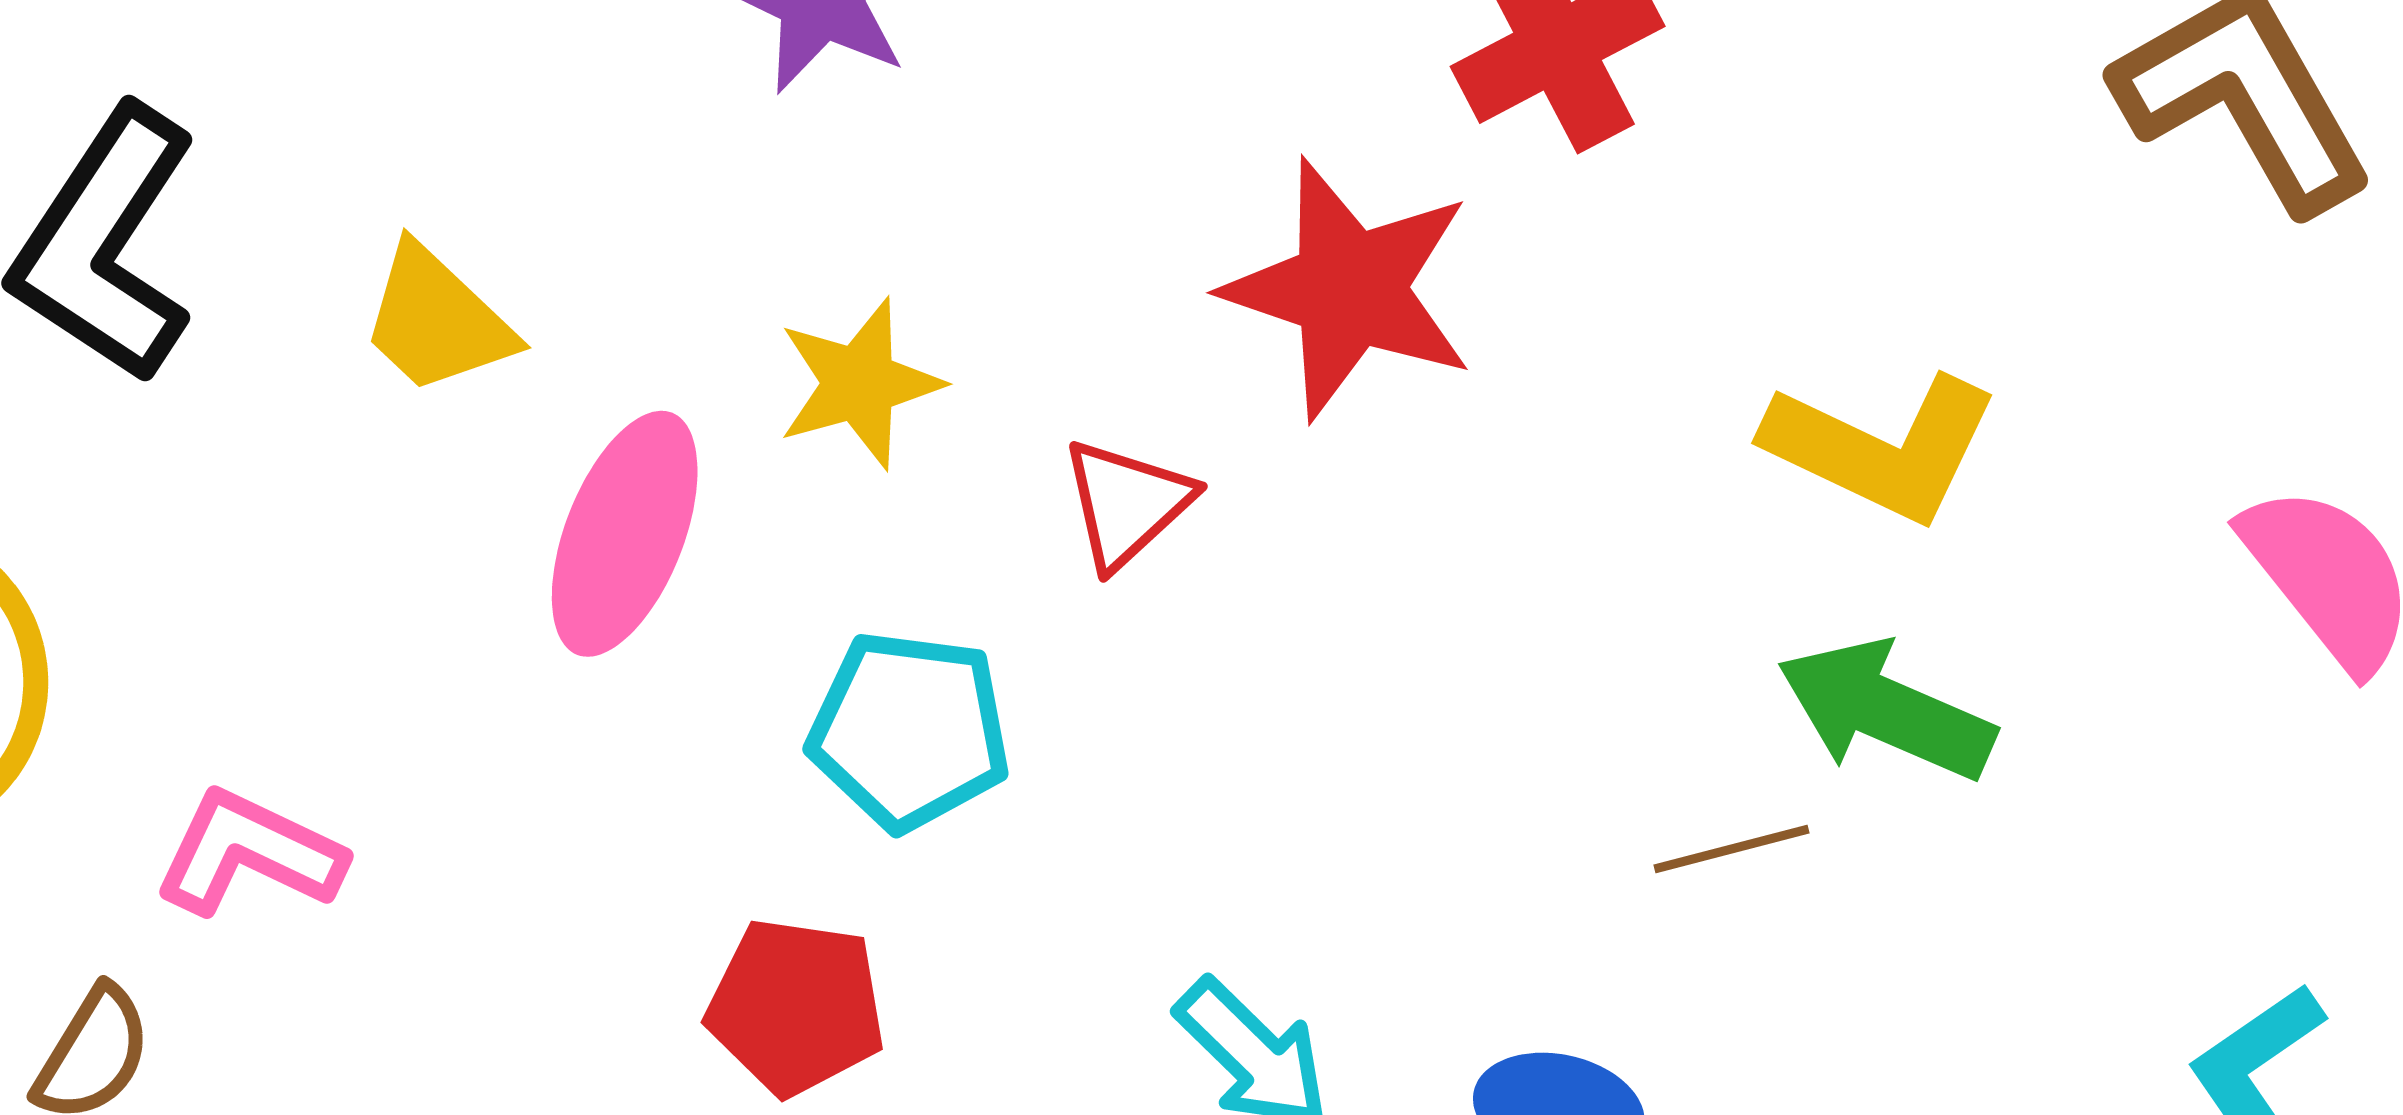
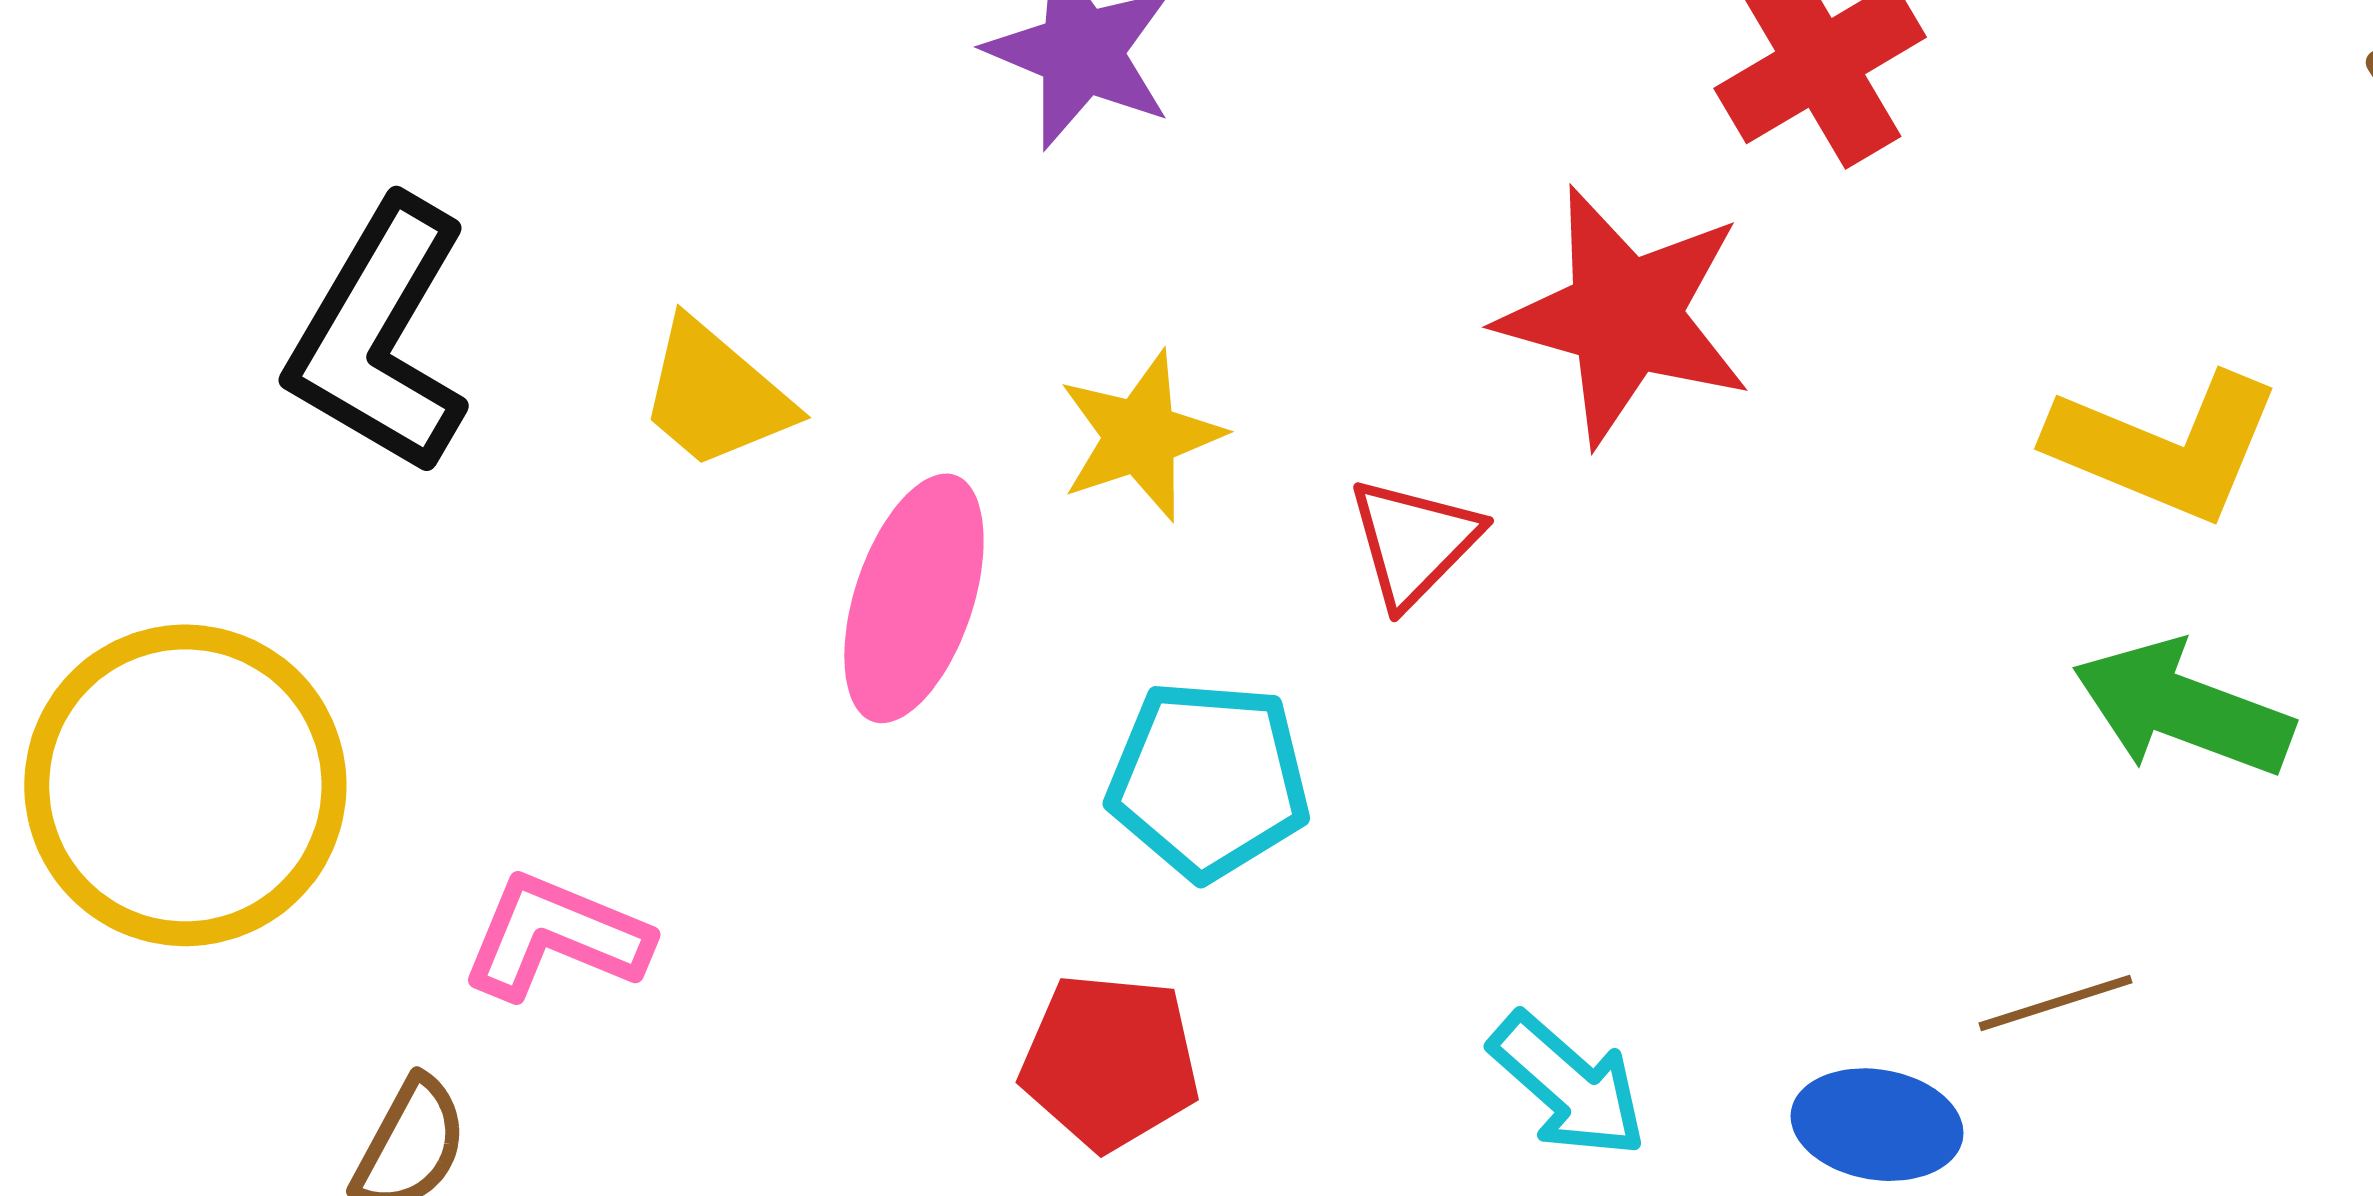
brown line: (1731, 849) -> (2056, 1003), moved

